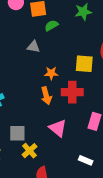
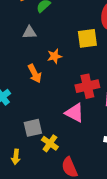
red cross: (72, 92) -> (87, 86), moved
orange arrow: (46, 96) -> (35, 73), moved

